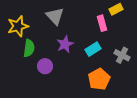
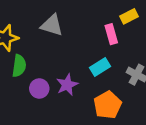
gray triangle: (55, 16) -> (52, 25), turned -30
purple star: (65, 44) -> (67, 85), moved

